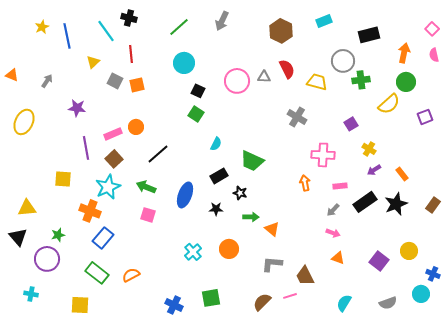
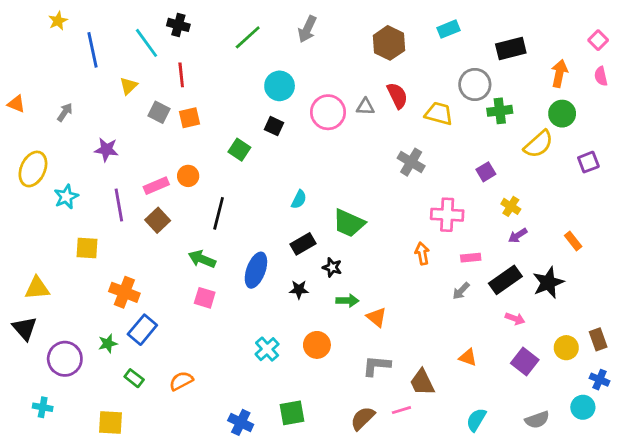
yellow star: (42, 27) -> (58, 21), moved
cyan circle: (184, 63) -> (280, 86), moved
green square: (196, 114) -> (239, 150), moved
black line: (158, 154) -> (219, 213), turned -35
orange rectangle: (402, 174) -> (573, 241), moved
cyan star: (108, 187) -> (66, 197), moved, size x0.7
brown rectangle: (433, 205) -> (598, 339), moved, turned -56
pink arrow: (333, 233) -> (515, 319), moved
green star: (58, 235) -> (108, 344), moved
green rectangle: (97, 273) -> (134, 378), size x0.6

